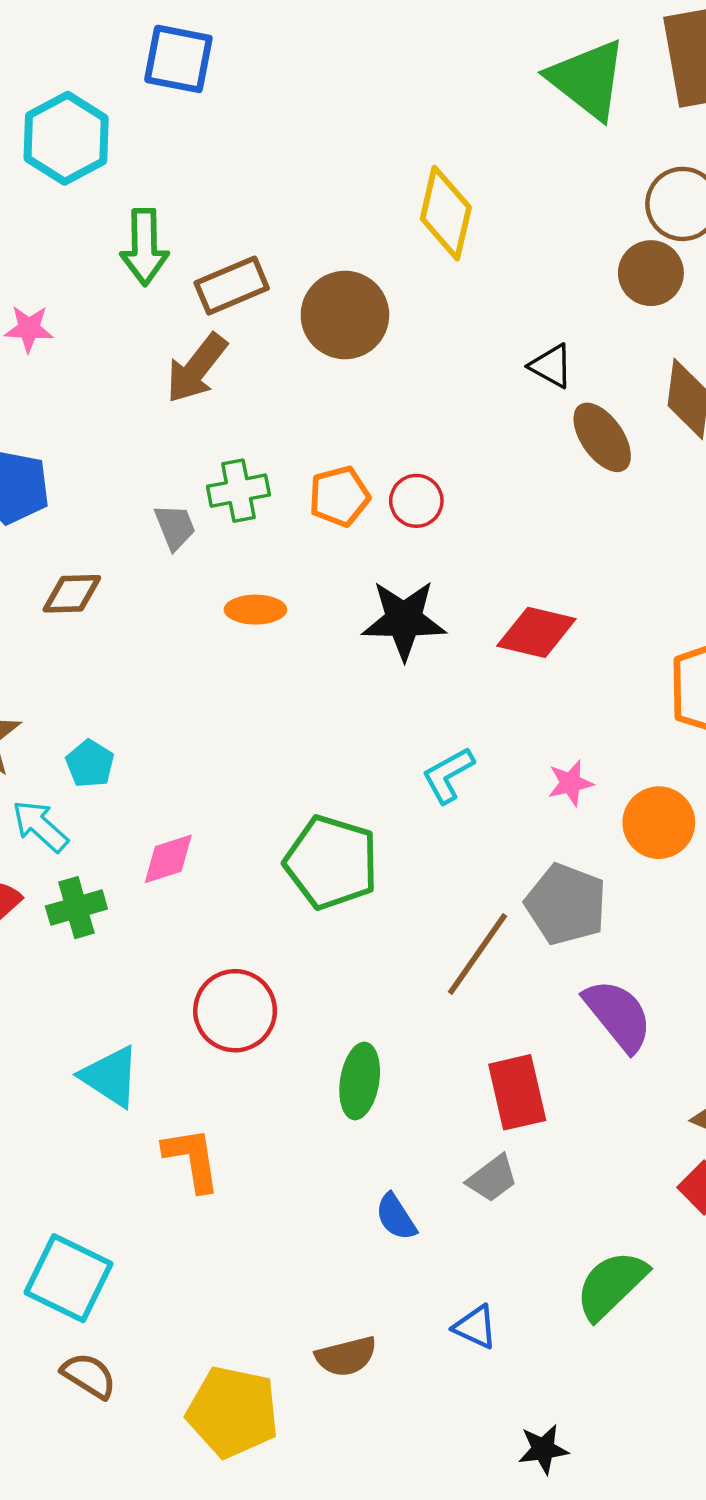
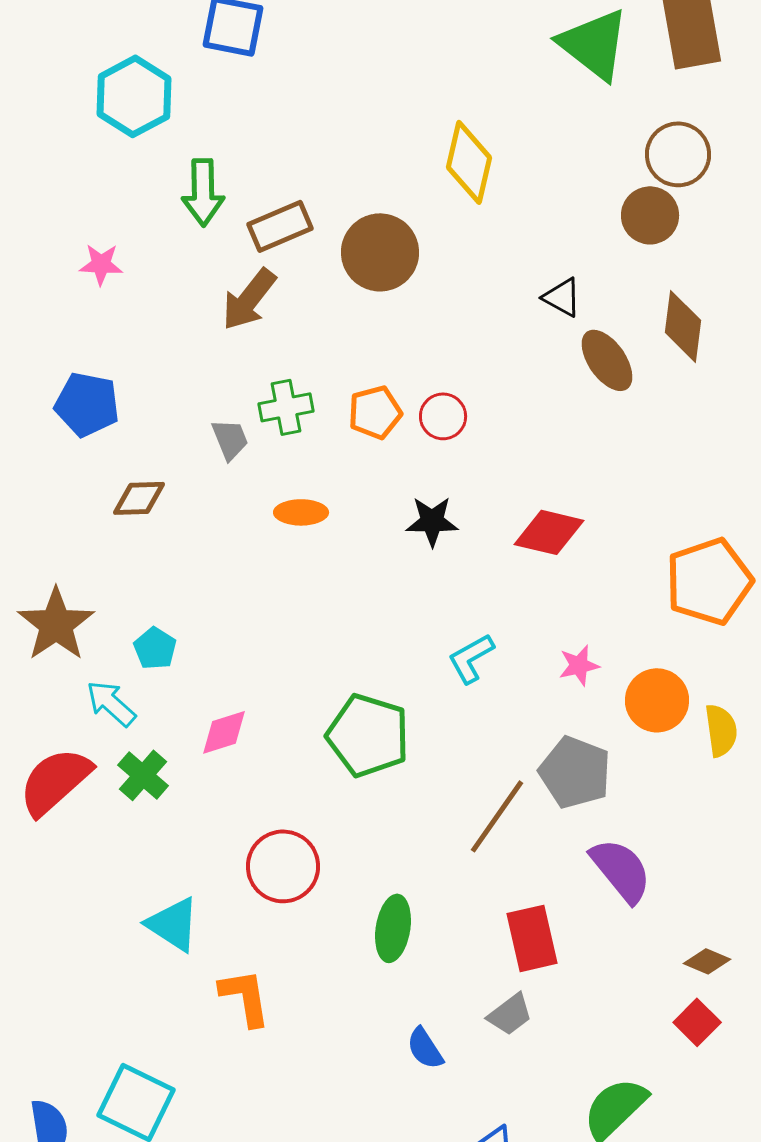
black star: (404, 620) -> (432, 521), size x0.7
green cross: (76, 908) -> (143, 775), turned -33

